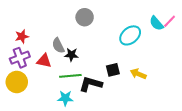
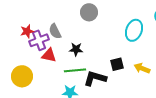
cyan ellipse: (130, 35) -> (134, 30), turned -30
gray semicircle: (58, 46) -> (55, 31), moved
purple cross: (20, 58) -> (39, 40), moved

